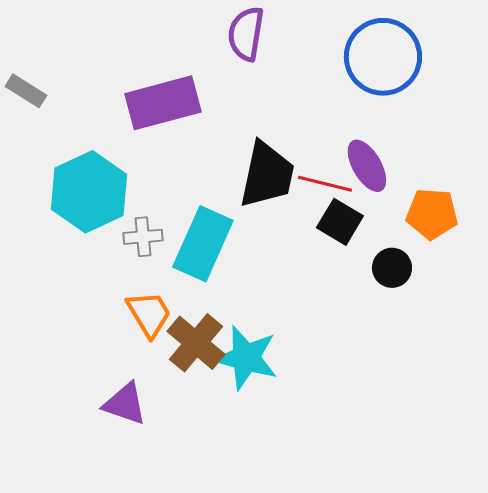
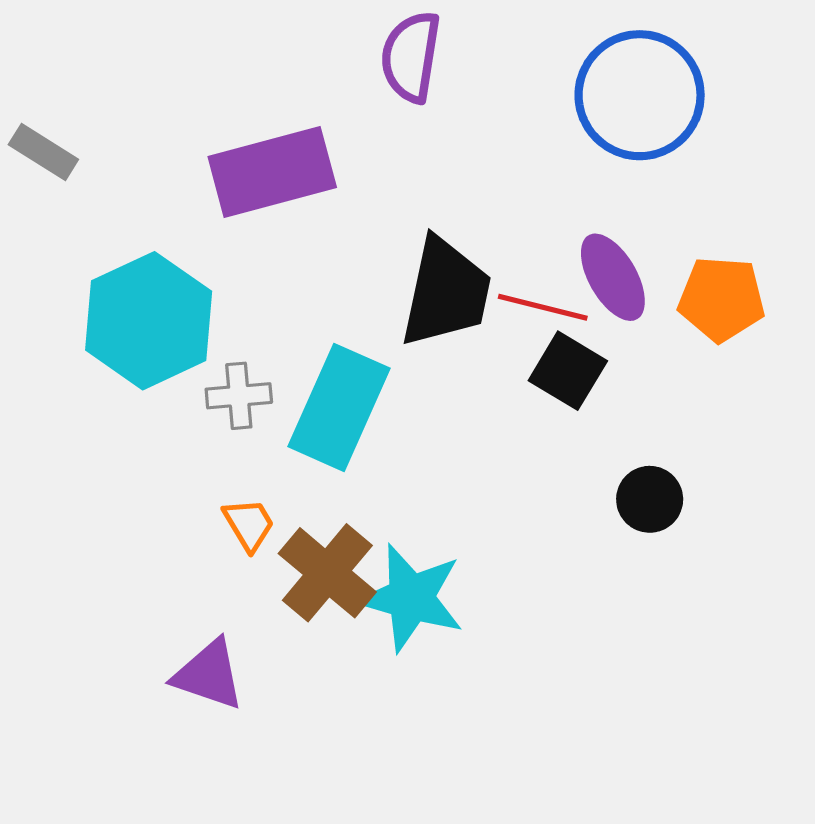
orange pentagon: (432, 214) -> (721, 299), moved
black circle: (392, 268) -> (650, 499), moved
orange trapezoid: (149, 314) -> (249, 524), size x0.7

